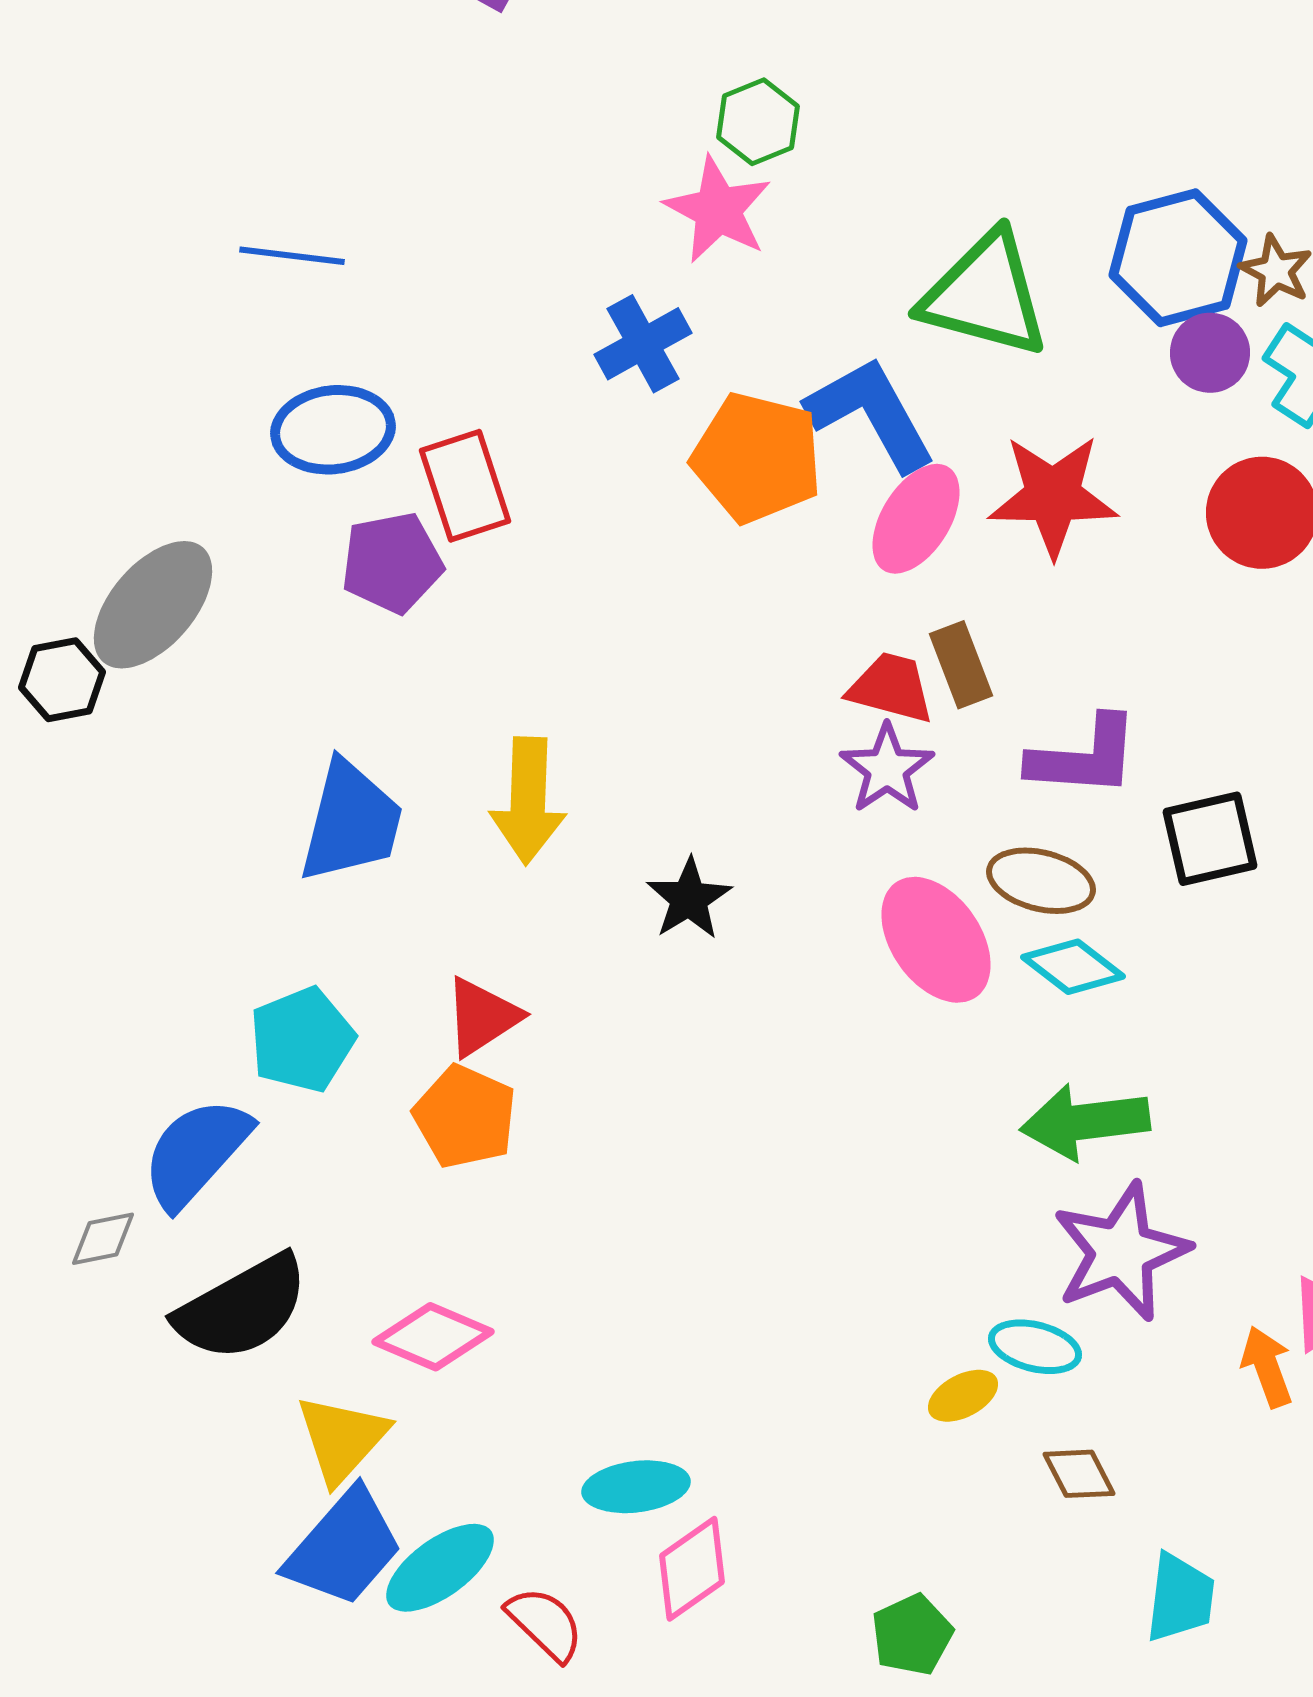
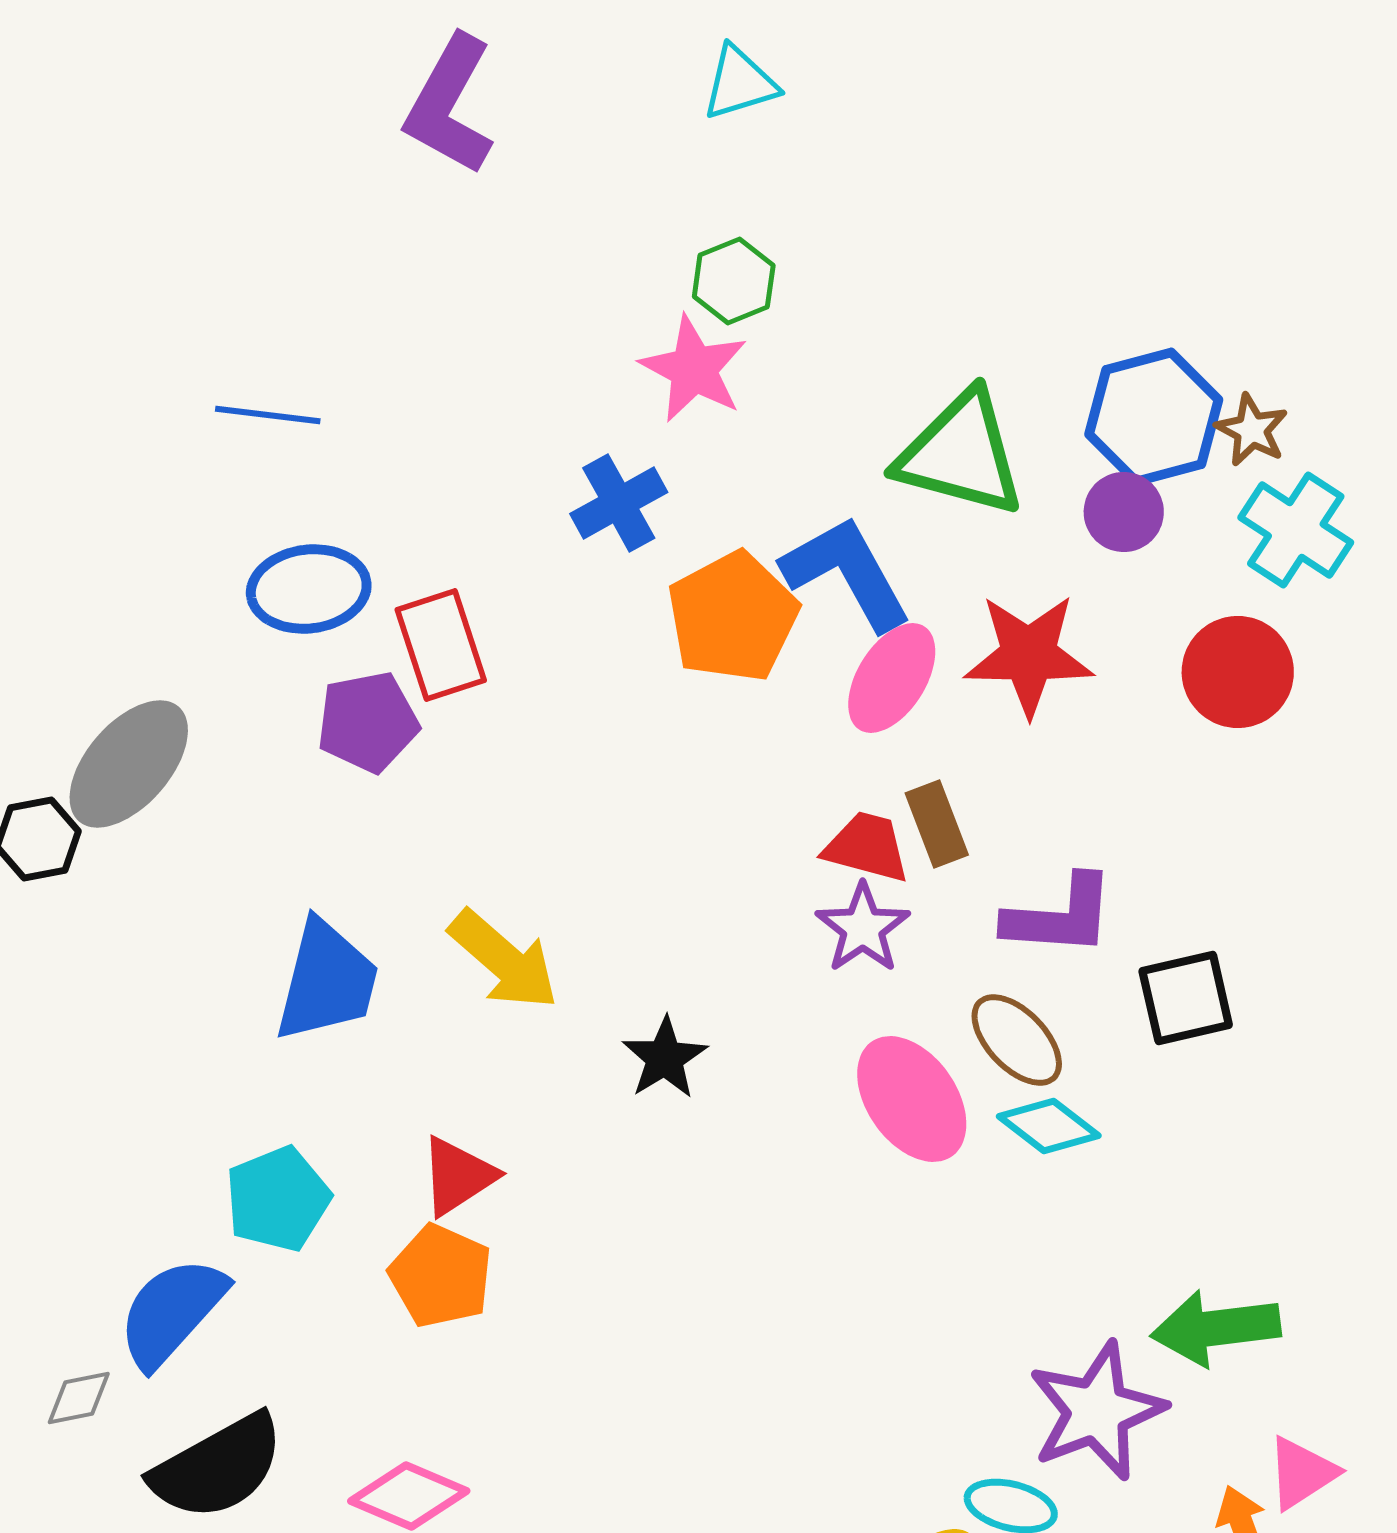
purple circle: (1210, 353) -> (1124, 512), moved
orange pentagon: (757, 458) -> (733, 617), turned 30
yellow arrow: (528, 801) -> (504, 960), turned -51
brown ellipse: (1041, 881) -> (1017, 1040), turned 32
green arrow: (1085, 1122) -> (1216, 1328), moved

